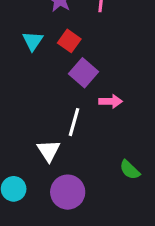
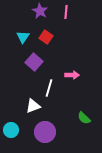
purple square: (84, 73) -> (34, 62), moved
white triangle: (49, 151) -> (33, 106), turned 42

